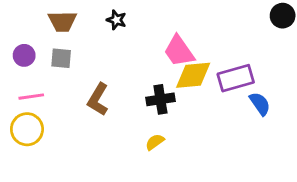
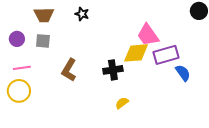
pink trapezoid: (179, 51) -> (148, 35), moved
yellow semicircle: (155, 142) -> (122, 103), moved

